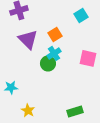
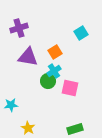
purple triangle: (28, 39) -> (28, 57), turned -35
pink square: (88, 58) -> (70, 88), moved

